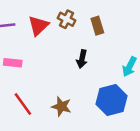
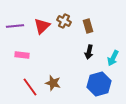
black arrow: (82, 59) -> (89, 52), moved
brown star: (61, 106) -> (53, 83), moved

